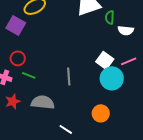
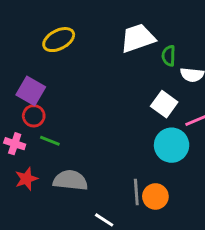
purple square: (16, 25) -> (31, 91), moved
white square: (105, 60) -> (164, 104), moved
gray line: (69, 76) -> (136, 192), moved

